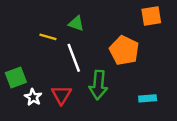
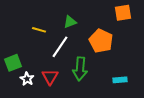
green triangle: (76, 23) -> (70, 22), moved, turned -40
white line: (74, 58) -> (60, 47), turned 55

